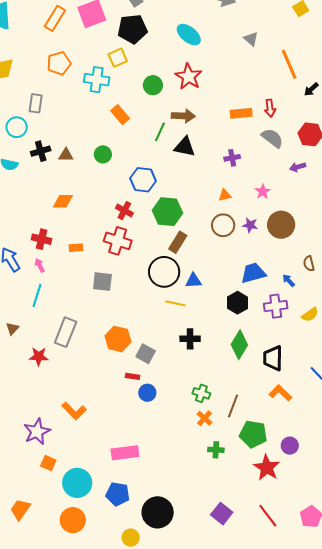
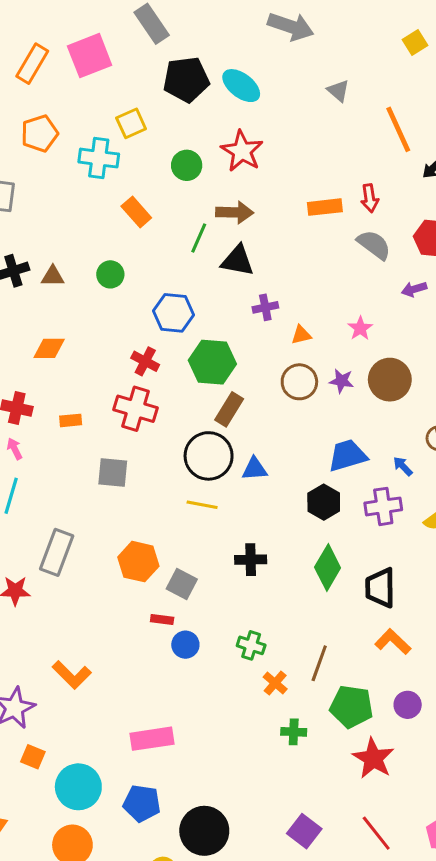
black pentagon: (132, 29) -> (186, 79), moved
purple cross: (232, 158) -> (265, 307), moved
yellow line: (175, 303) -> (202, 505), moved
green cross: (201, 393) -> (251, 645), moved
purple circle: (290, 446) -> (408, 705), moved

